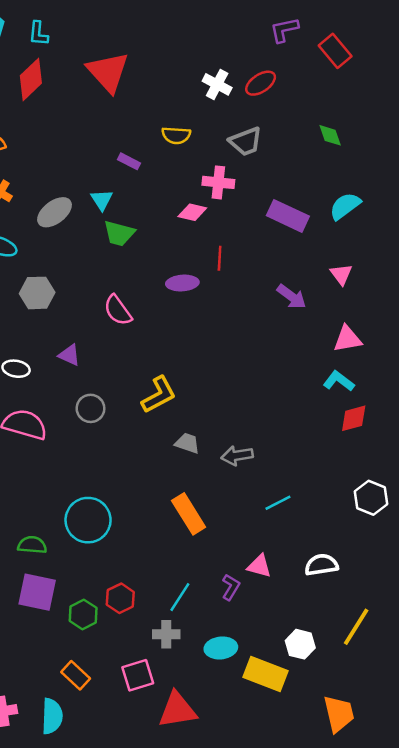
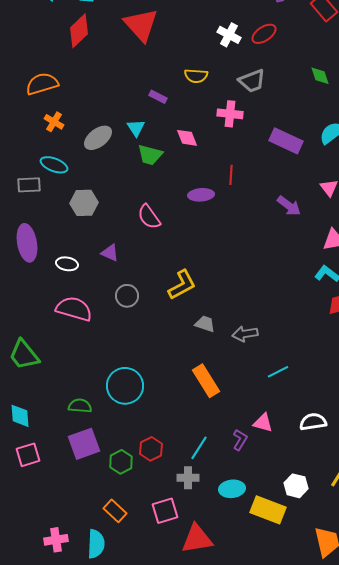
pink diamond: (192, 212) -> (187, 138), moved, turned 55
purple square: (37, 592) -> (84, 444), turned -32

